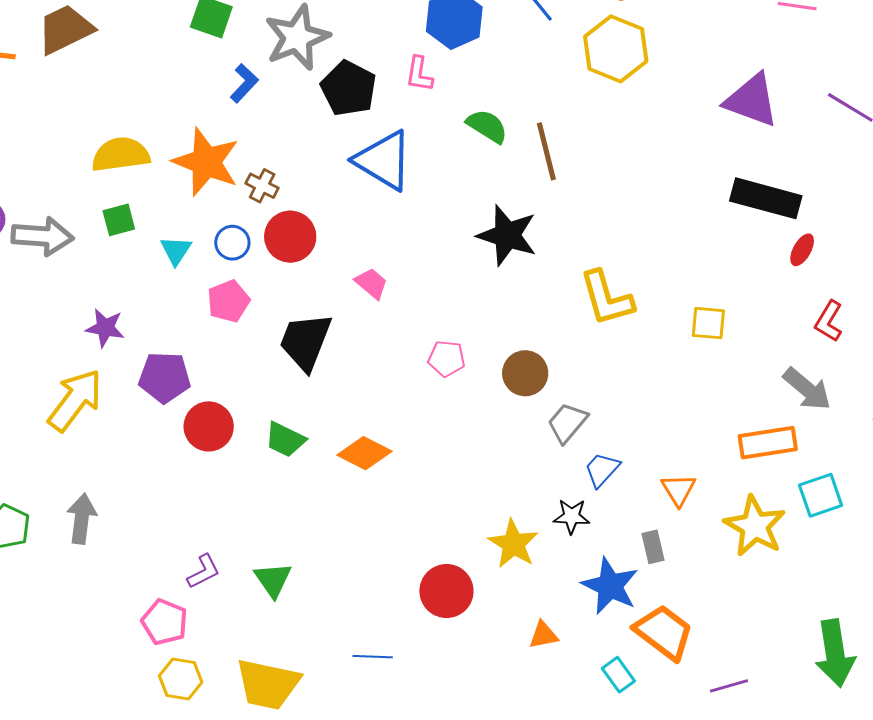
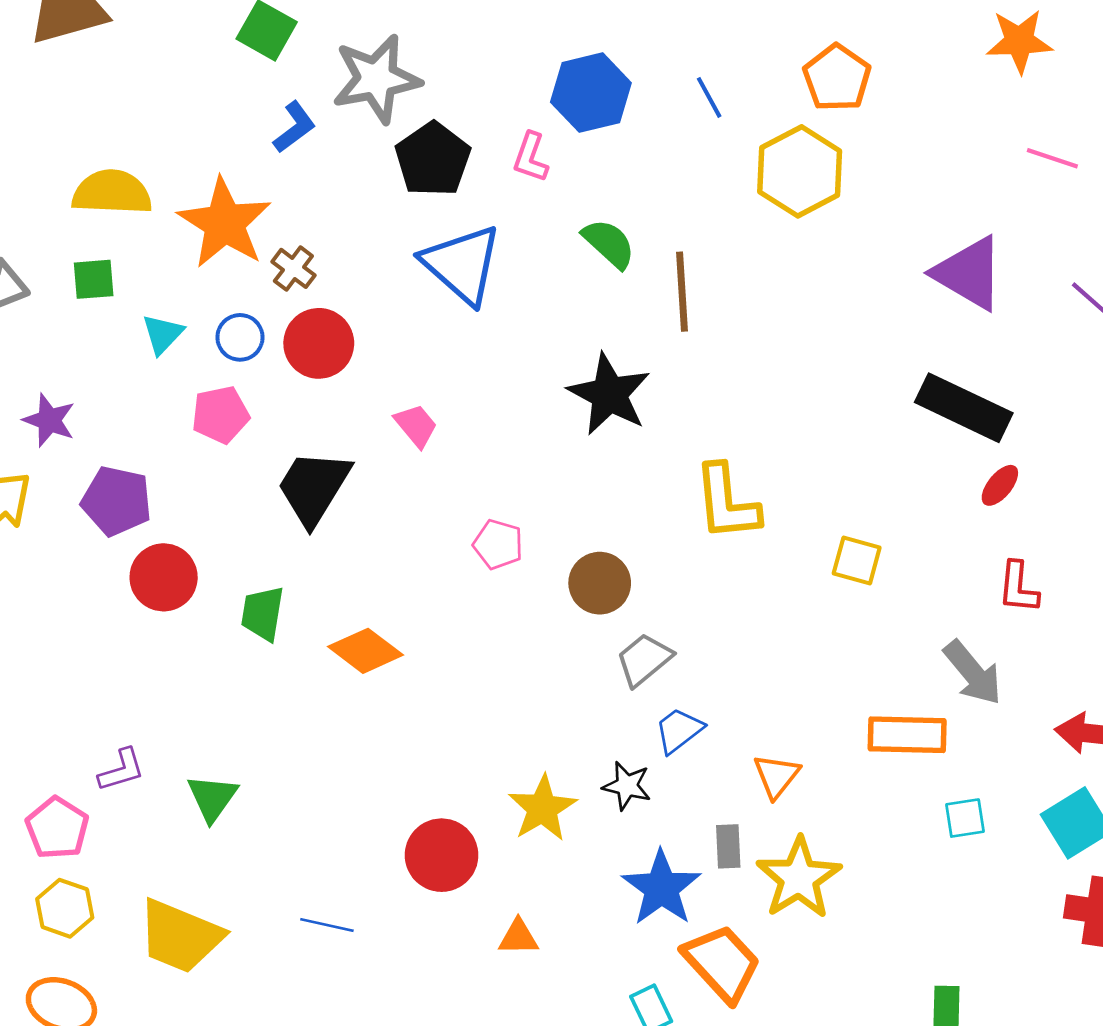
red L-shape: (829, 321) -> (1018, 587), turned -36
green trapezoid: (285, 440) -> (263, 613), turned 63
cyan square: (821, 495) -> (965, 818), size x0.7
yellow star: (755, 526) -> (799, 878), moved
orange triangle: (543, 635) -> (518, 937), moved

